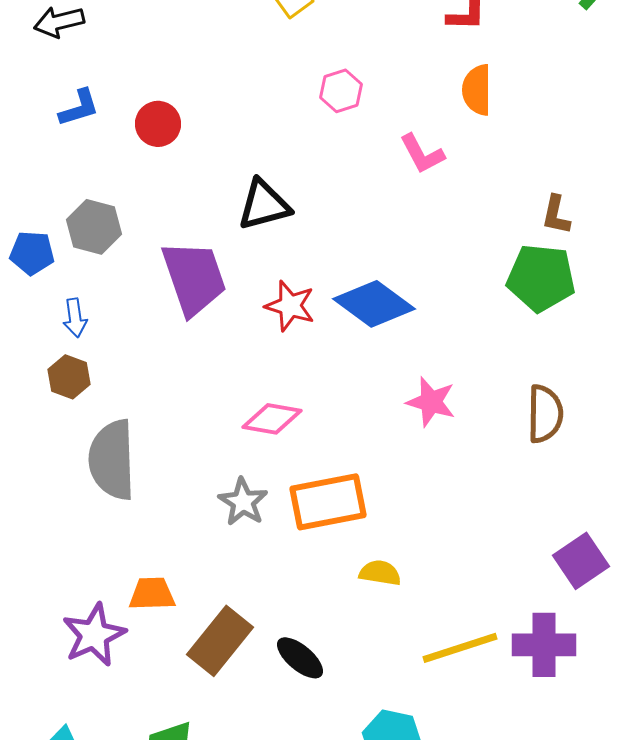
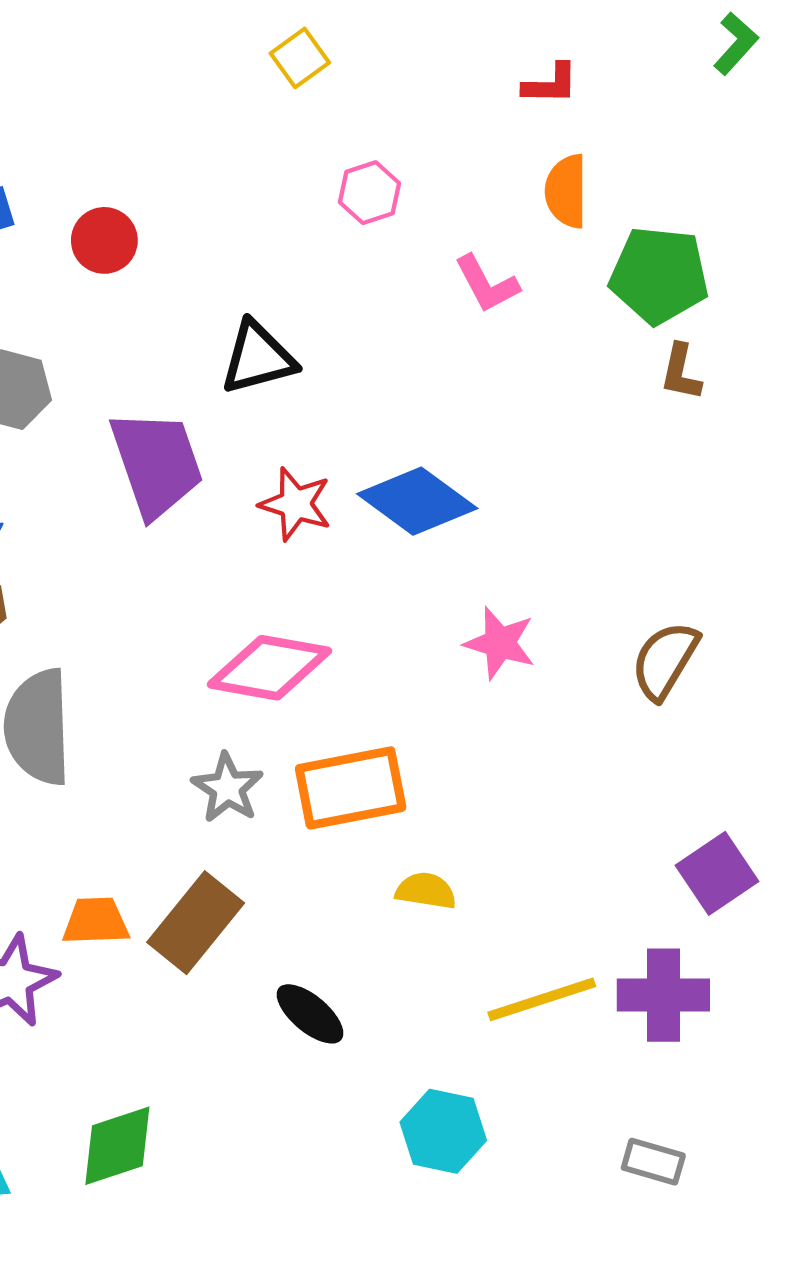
green pentagon: (541, 278) -> (659, 275), moved
brown semicircle: (545, 414) -> (665, 660), turned -150
pink diamond: (272, 419) -> (269, 668), size x1.4
brown rectangle: (220, 641) -> (196, 923), moved

